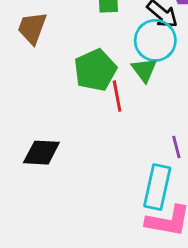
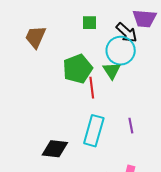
black diamond: (41, 153) -> (55, 149), moved
cyan rectangle: (157, 187) -> (94, 131), moved

